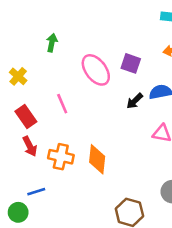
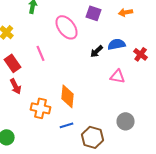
purple square: (131, 63) -> (94, 13), moved
orange cross: (61, 157) -> (41, 108), moved
blue line: (36, 192) -> (67, 125), moved

